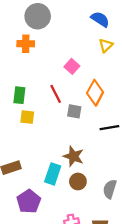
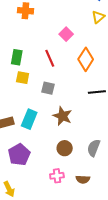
gray square: (74, 111) -> (48, 88), moved
cyan rectangle: (53, 174) -> (29, 119), moved
brown circle: (78, 181) -> (65, 148), moved

